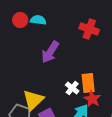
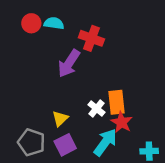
red cross: (89, 29) -> (91, 38), moved
yellow triangle: (33, 100) -> (60, 119), moved, size x0.6

